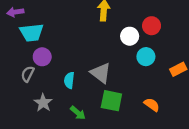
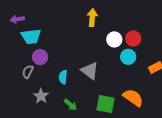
red circle: (152, 26) -> (133, 39), moved
green square: (111, 101) -> (105, 104), moved
orange semicircle: (152, 105) -> (133, 98), size x1.5

